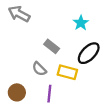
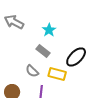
cyan star: (81, 23) -> (49, 30), moved

